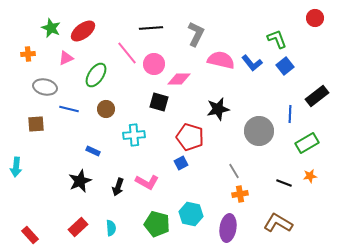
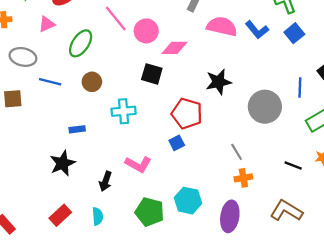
blue rectangle: (93, 151) -> (77, 129), turned -32
black arrow: (118, 187) -> (105, 181), moved

